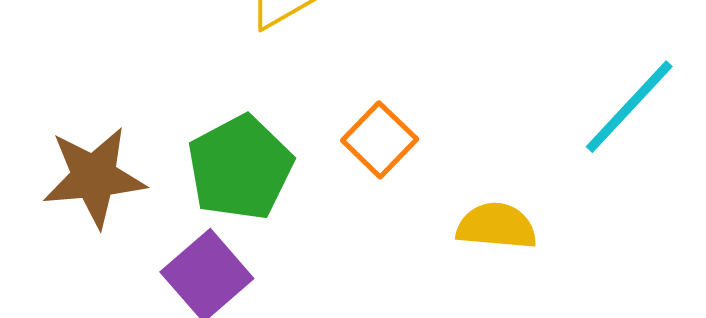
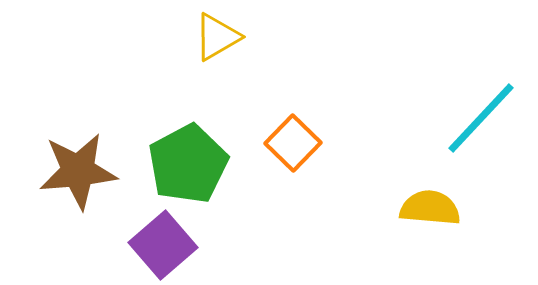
yellow semicircle: (496, 226) -> (430, 208), moved

